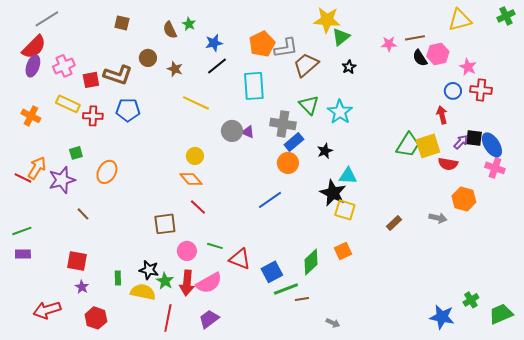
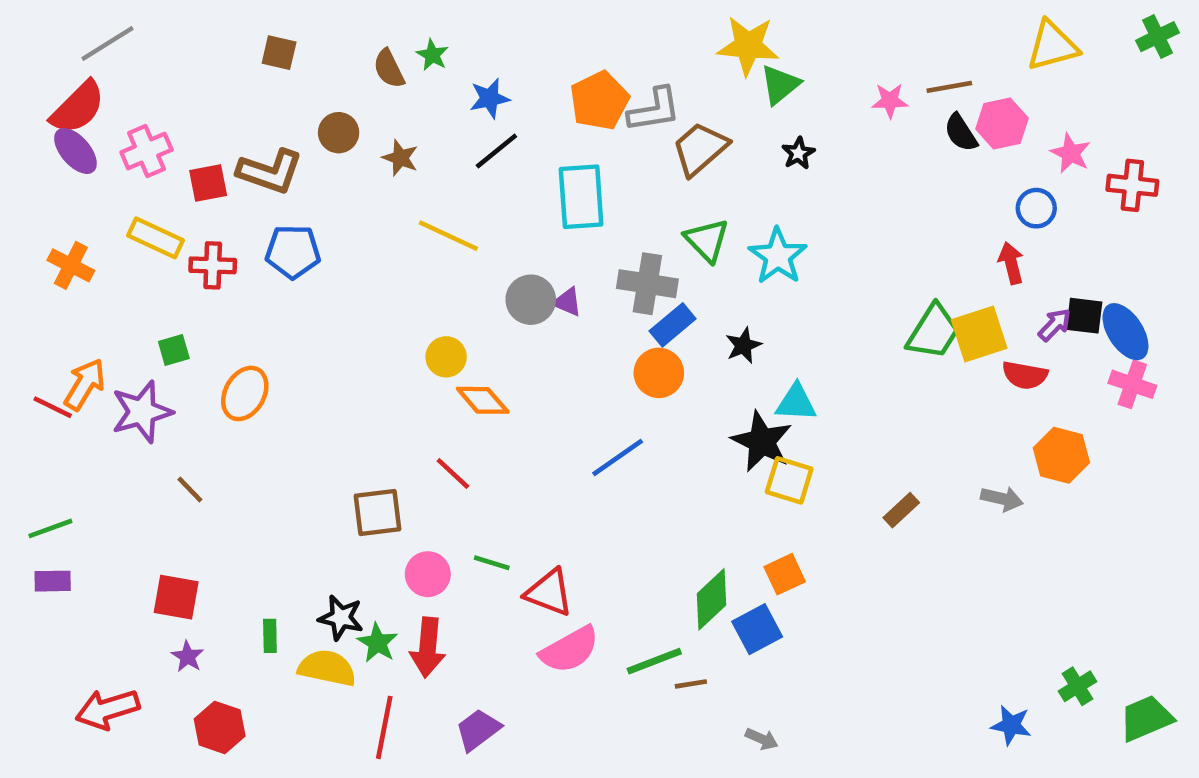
purple ellipse: (33, 66) -> (75, 151), turned -60
red cross: (481, 90) -> (1132, 185), moved
orange diamond: (191, 179) -> (483, 400), moved
blue square: (272, 272) -> (757, 629), moved
pink semicircle: (209, 283) -> (570, 650), moved
blue star: (442, 317) -> (1011, 725), size x0.7

